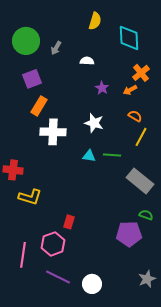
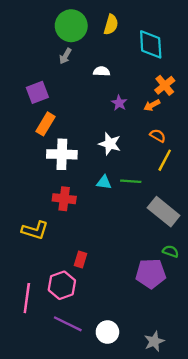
green circle: (26, 41) -> (71, 26), moved
red cross: (13, 170) -> (64, 199), moved
gray star: (147, 279) -> (154, 341), moved

